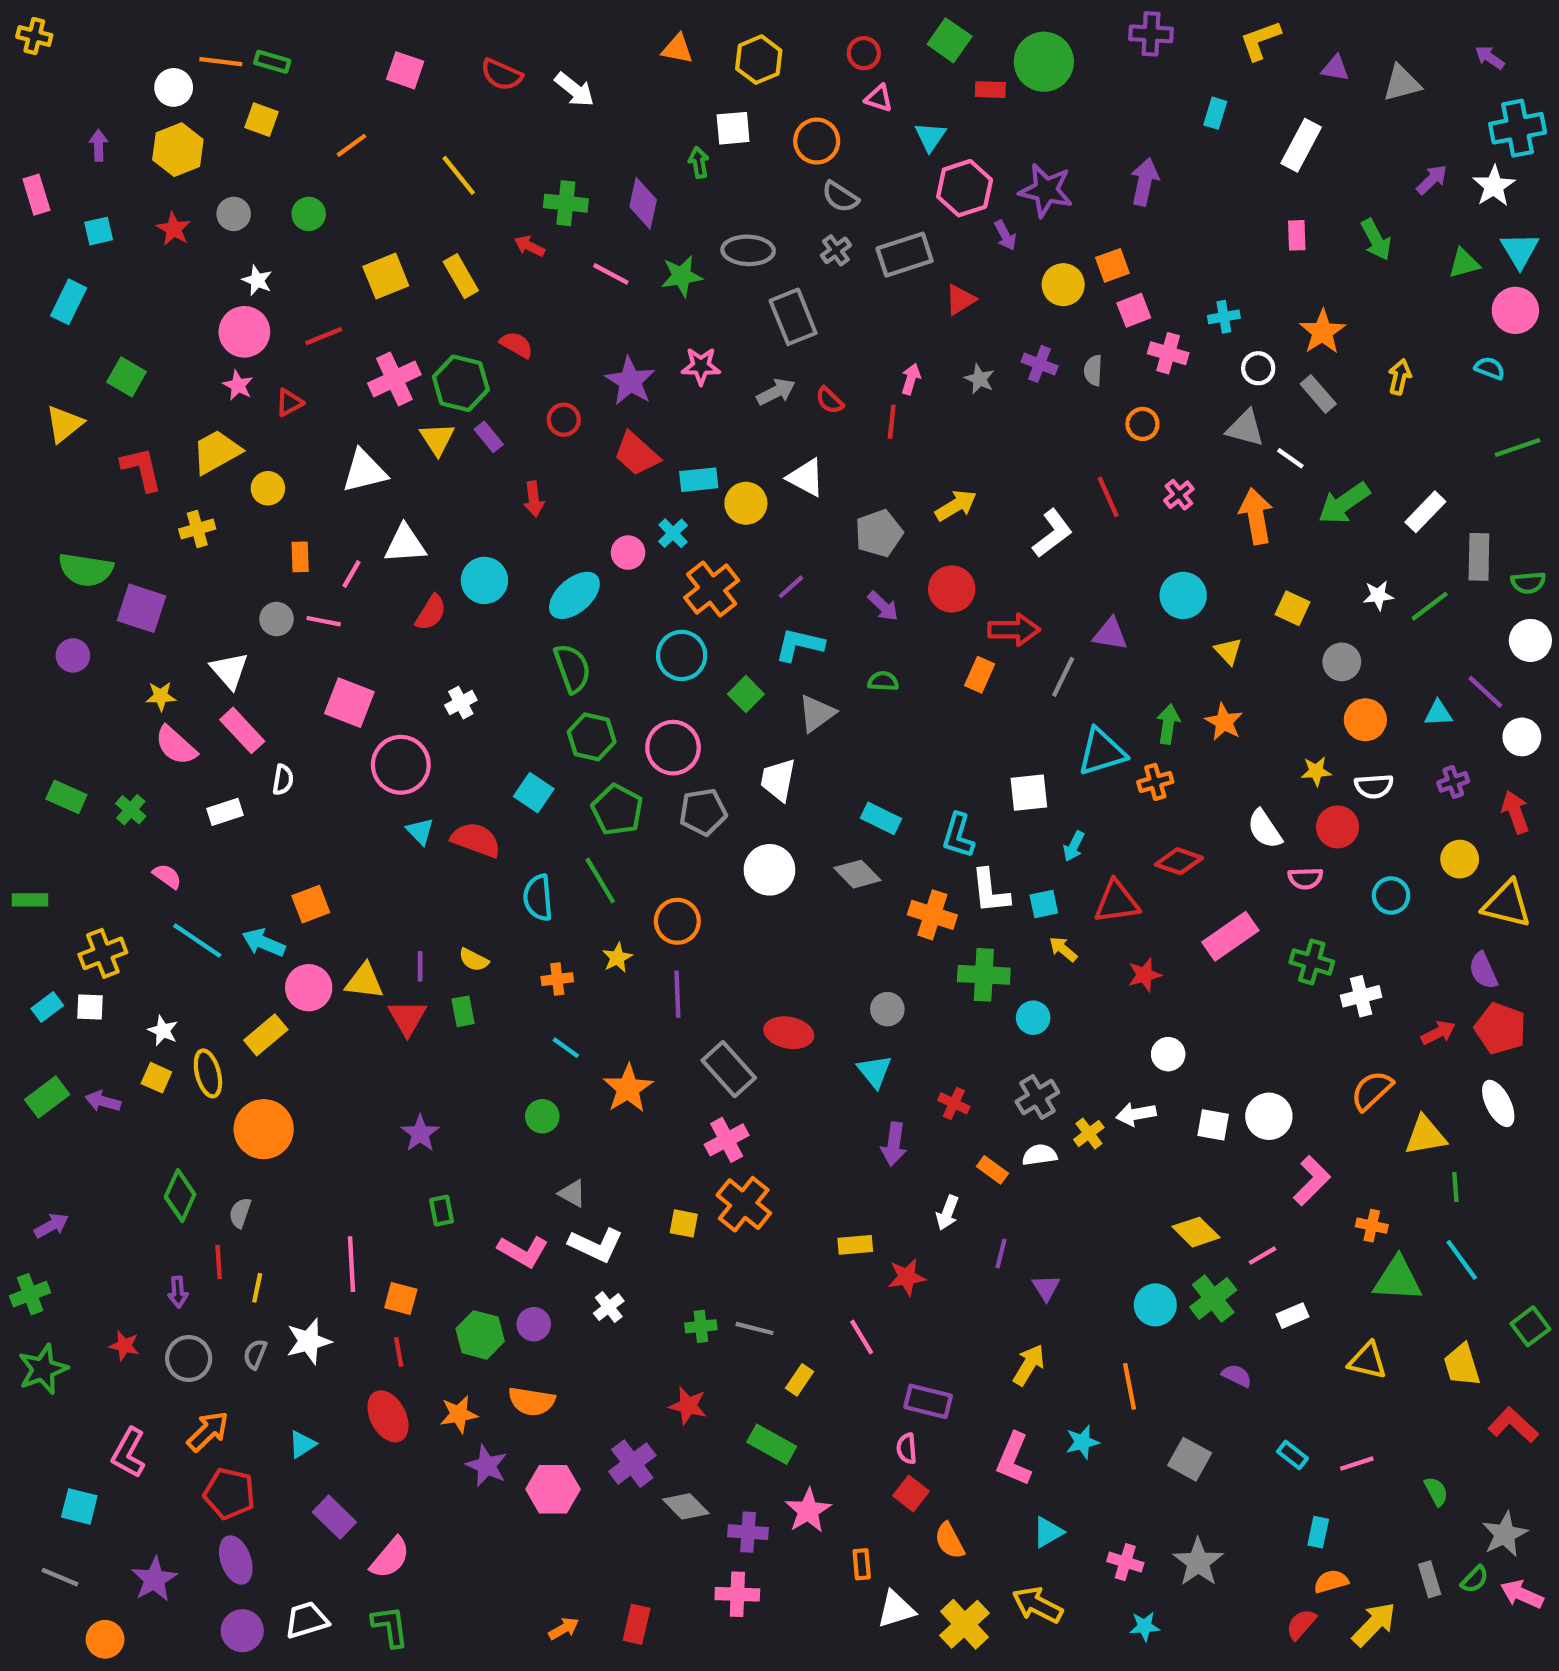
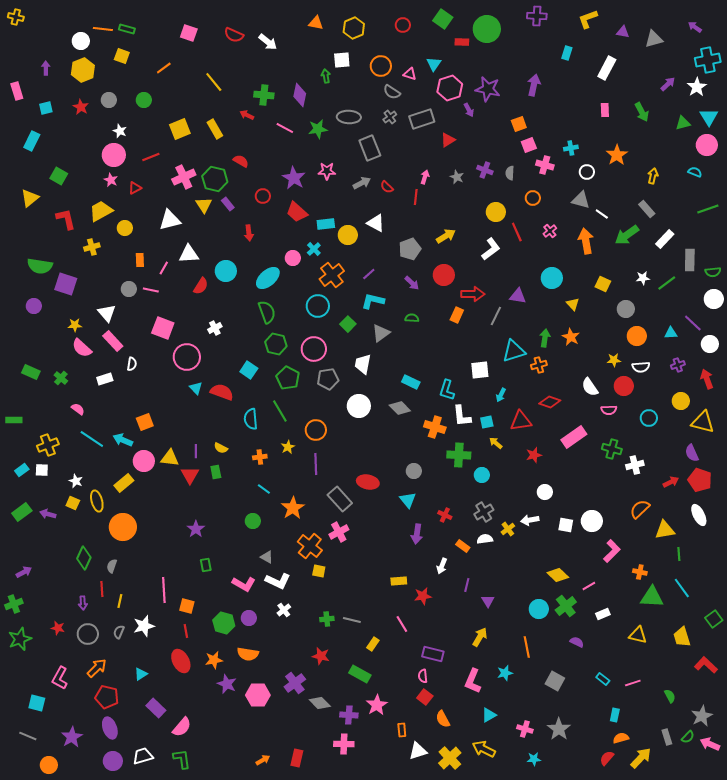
pink triangle: (879, 98) -> (410, 74), moved
yellow circle: (1063, 285) -> (496, 212), moved
gray rectangle: (1318, 394) -> (647, 209), moved
orange cross: (744, 1204) -> (310, 546), moved

